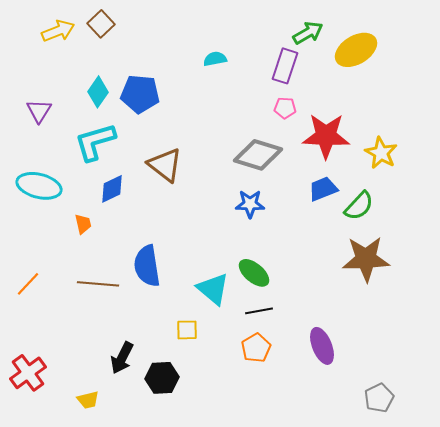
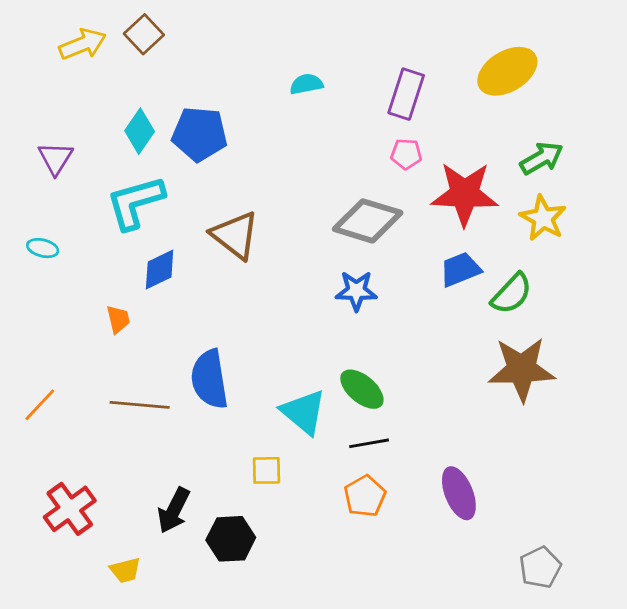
green arrow: (308, 33) -> (542, 158), moved
cyan ellipse: (39, 186) -> (43, 248), moved, size x0.5
red cross: (28, 373) -> (70, 509), moved

